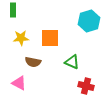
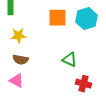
orange square: (50, 38) -> (58, 18), moved
brown semicircle: (33, 62) -> (20, 60), moved

